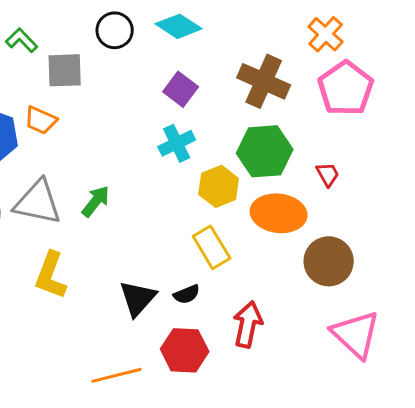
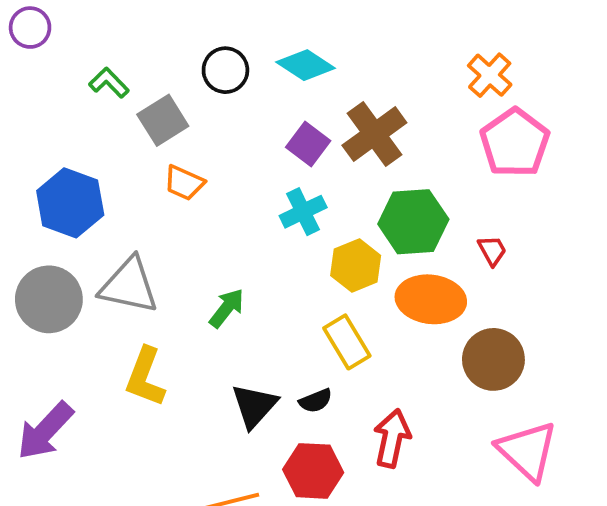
gray square: (65, 70) -> (163, 120), turned -30
brown cross: (264, 81) -> (374, 134), moved, turned 30
orange trapezoid: (41, 120) -> (184, 183), moved
green arrow: (96, 201) -> (227, 308), moved

